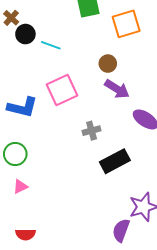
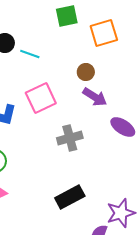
gray cross: (92, 131) -> (70, 138), size x1.4
black rectangle: (115, 161) -> (70, 197), moved

